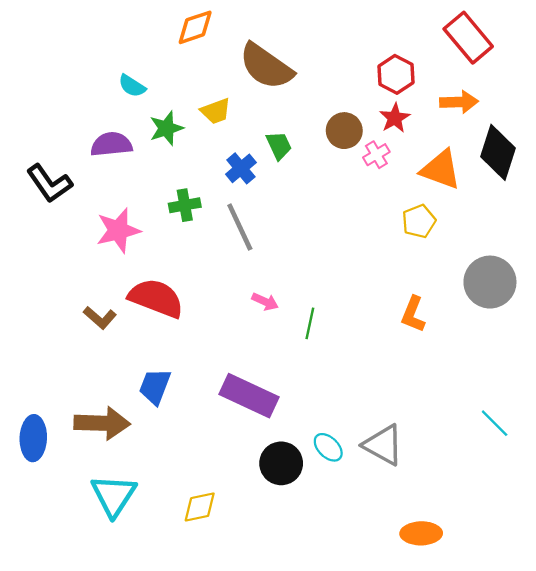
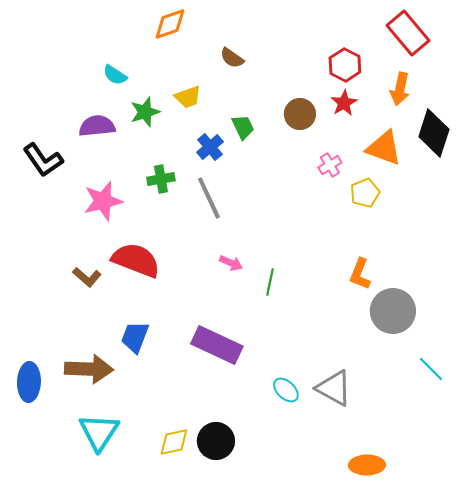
brown semicircle: (266, 66) -> (232, 58), size x0.5
orange arrow: (459, 102) -> (400, 89), turned 104
pink cross: (376, 155) -> (330, 165), moved
gray circle: (490, 282) -> (393, 311), moved
black circle: (281, 463) -> (216, 441), moved

